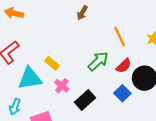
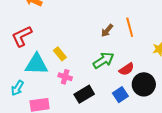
brown arrow: (82, 13) -> (107, 31), moved
orange line: (120, 37) -> (130, 27), moved
pink cross: (62, 86) -> (65, 77), turned -32

